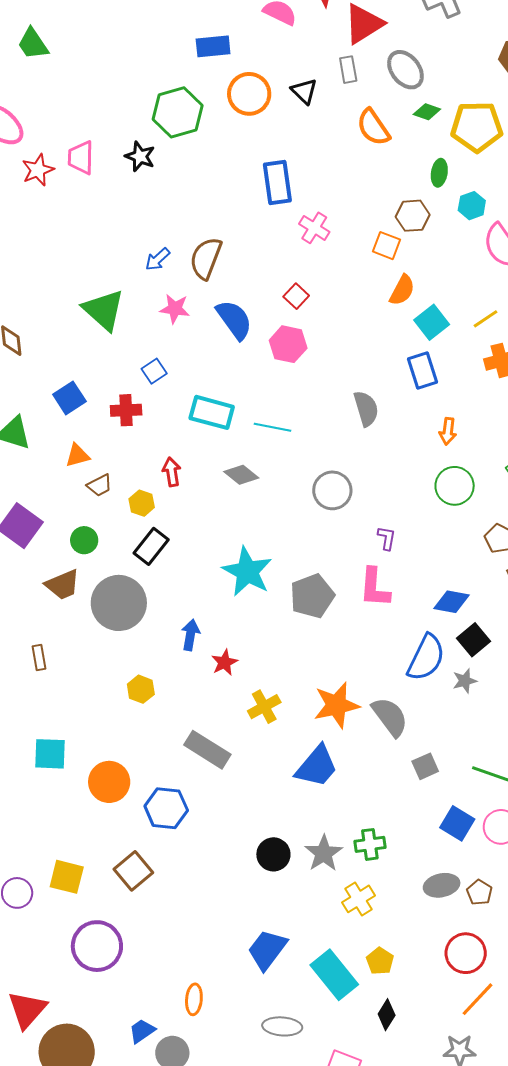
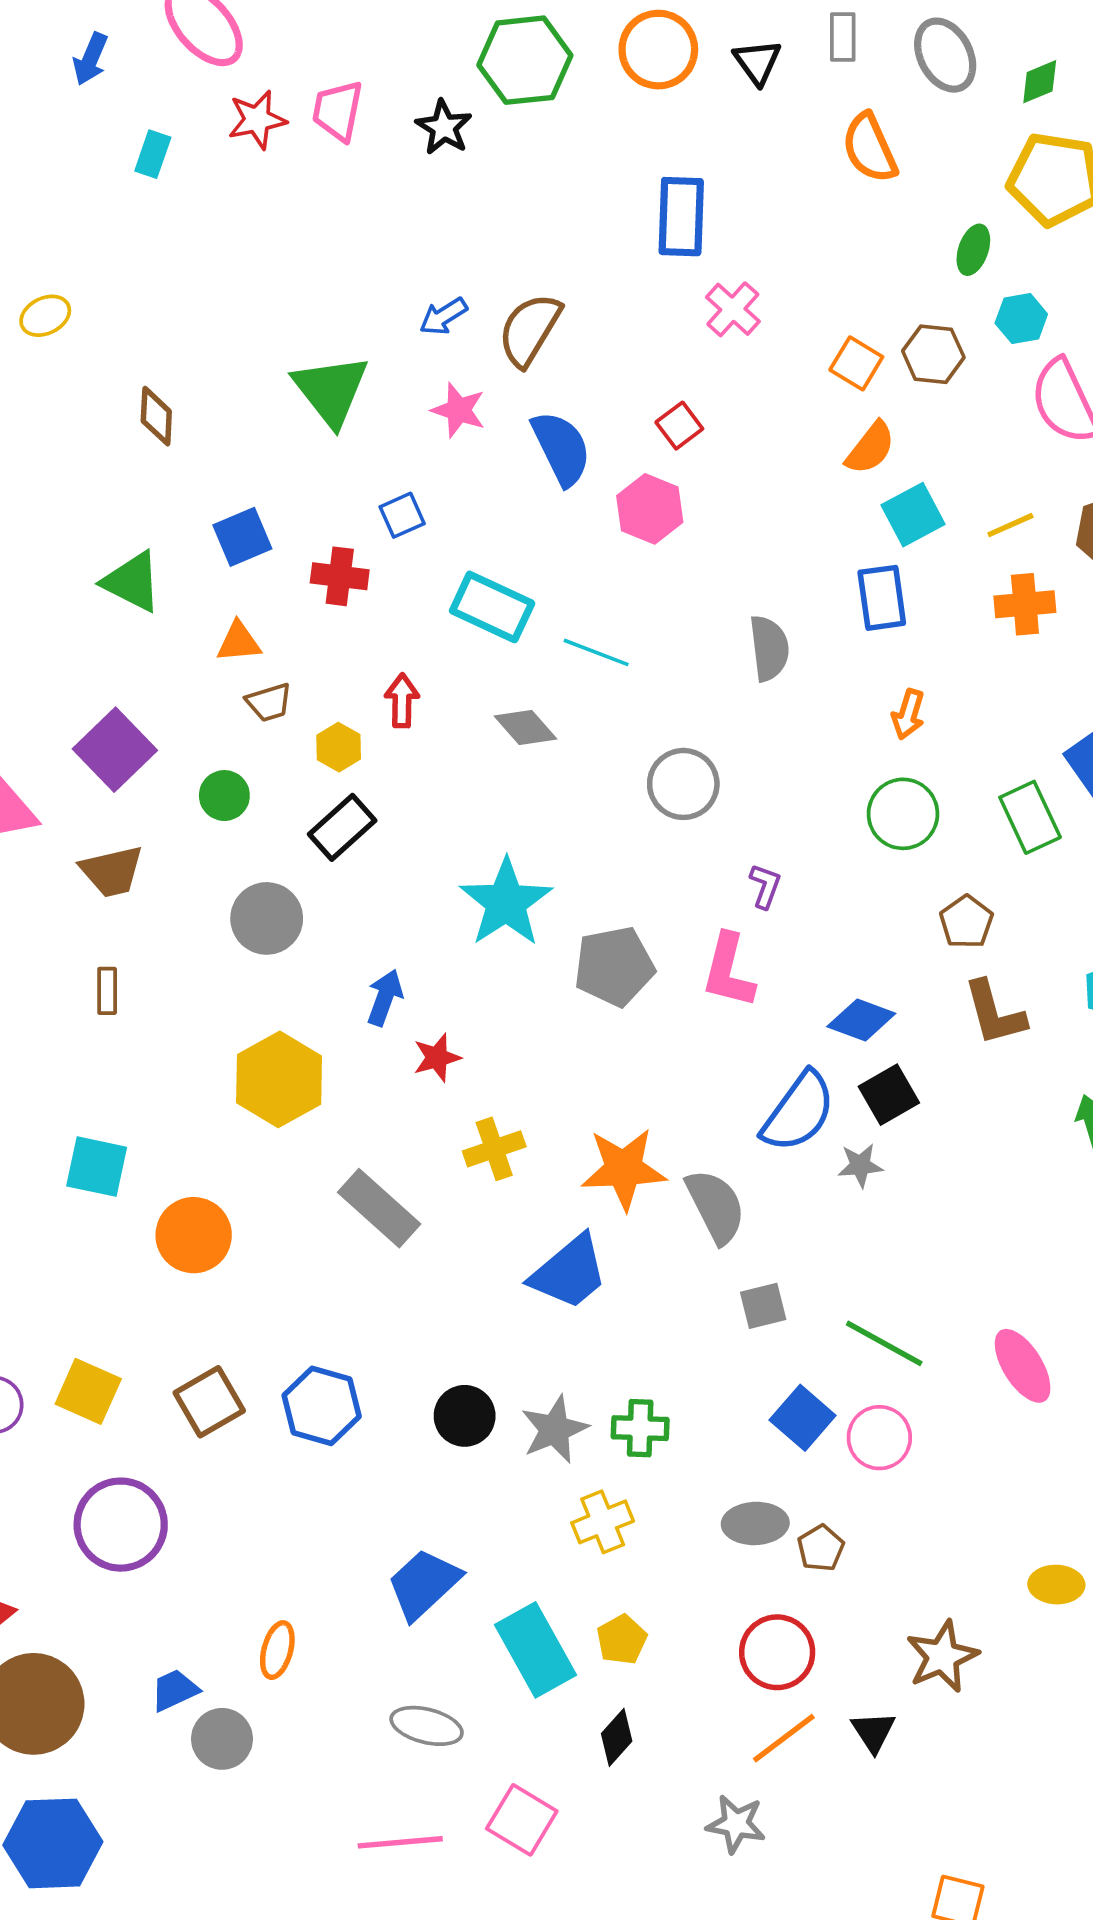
green diamond: (427, 112) -> (1040, 82), moved, turned -52
brown hexagon: (413, 216) -> (933, 354), moved
brown trapezoid: (63, 585) -> (112, 871), moved
gray circle: (119, 603) -> (267, 918), size x0.7
yellow hexagon: (141, 689) -> (279, 1079), size x1.8
blue hexagon: (166, 808) -> (322, 1406), moved

